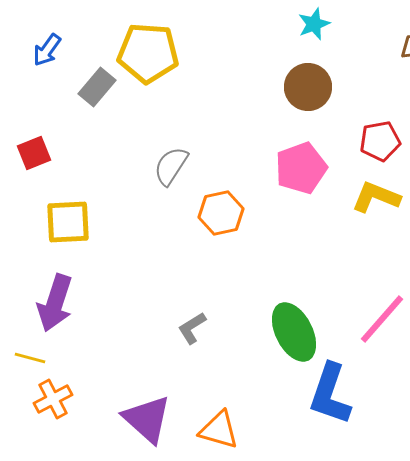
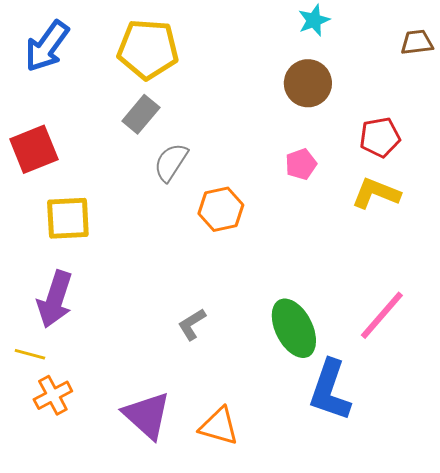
blue arrow: (47, 50) -> (47, 46), size x1.6
gray rectangle: (97, 87) -> (141, 114), moved
red square: (34, 153) -> (34, 149), size x1.4
pink pentagon: (301, 168) -> (301, 164), size x0.6

